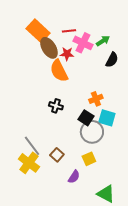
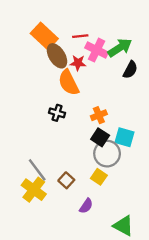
green arrow: (103, 41) -> (120, 48), size x1.5
orange cross: (96, 99) -> (99, 115), moved
black cross: (56, 106) -> (57, 113), moved
yellow square: (89, 159) -> (99, 177), moved, turned -32

